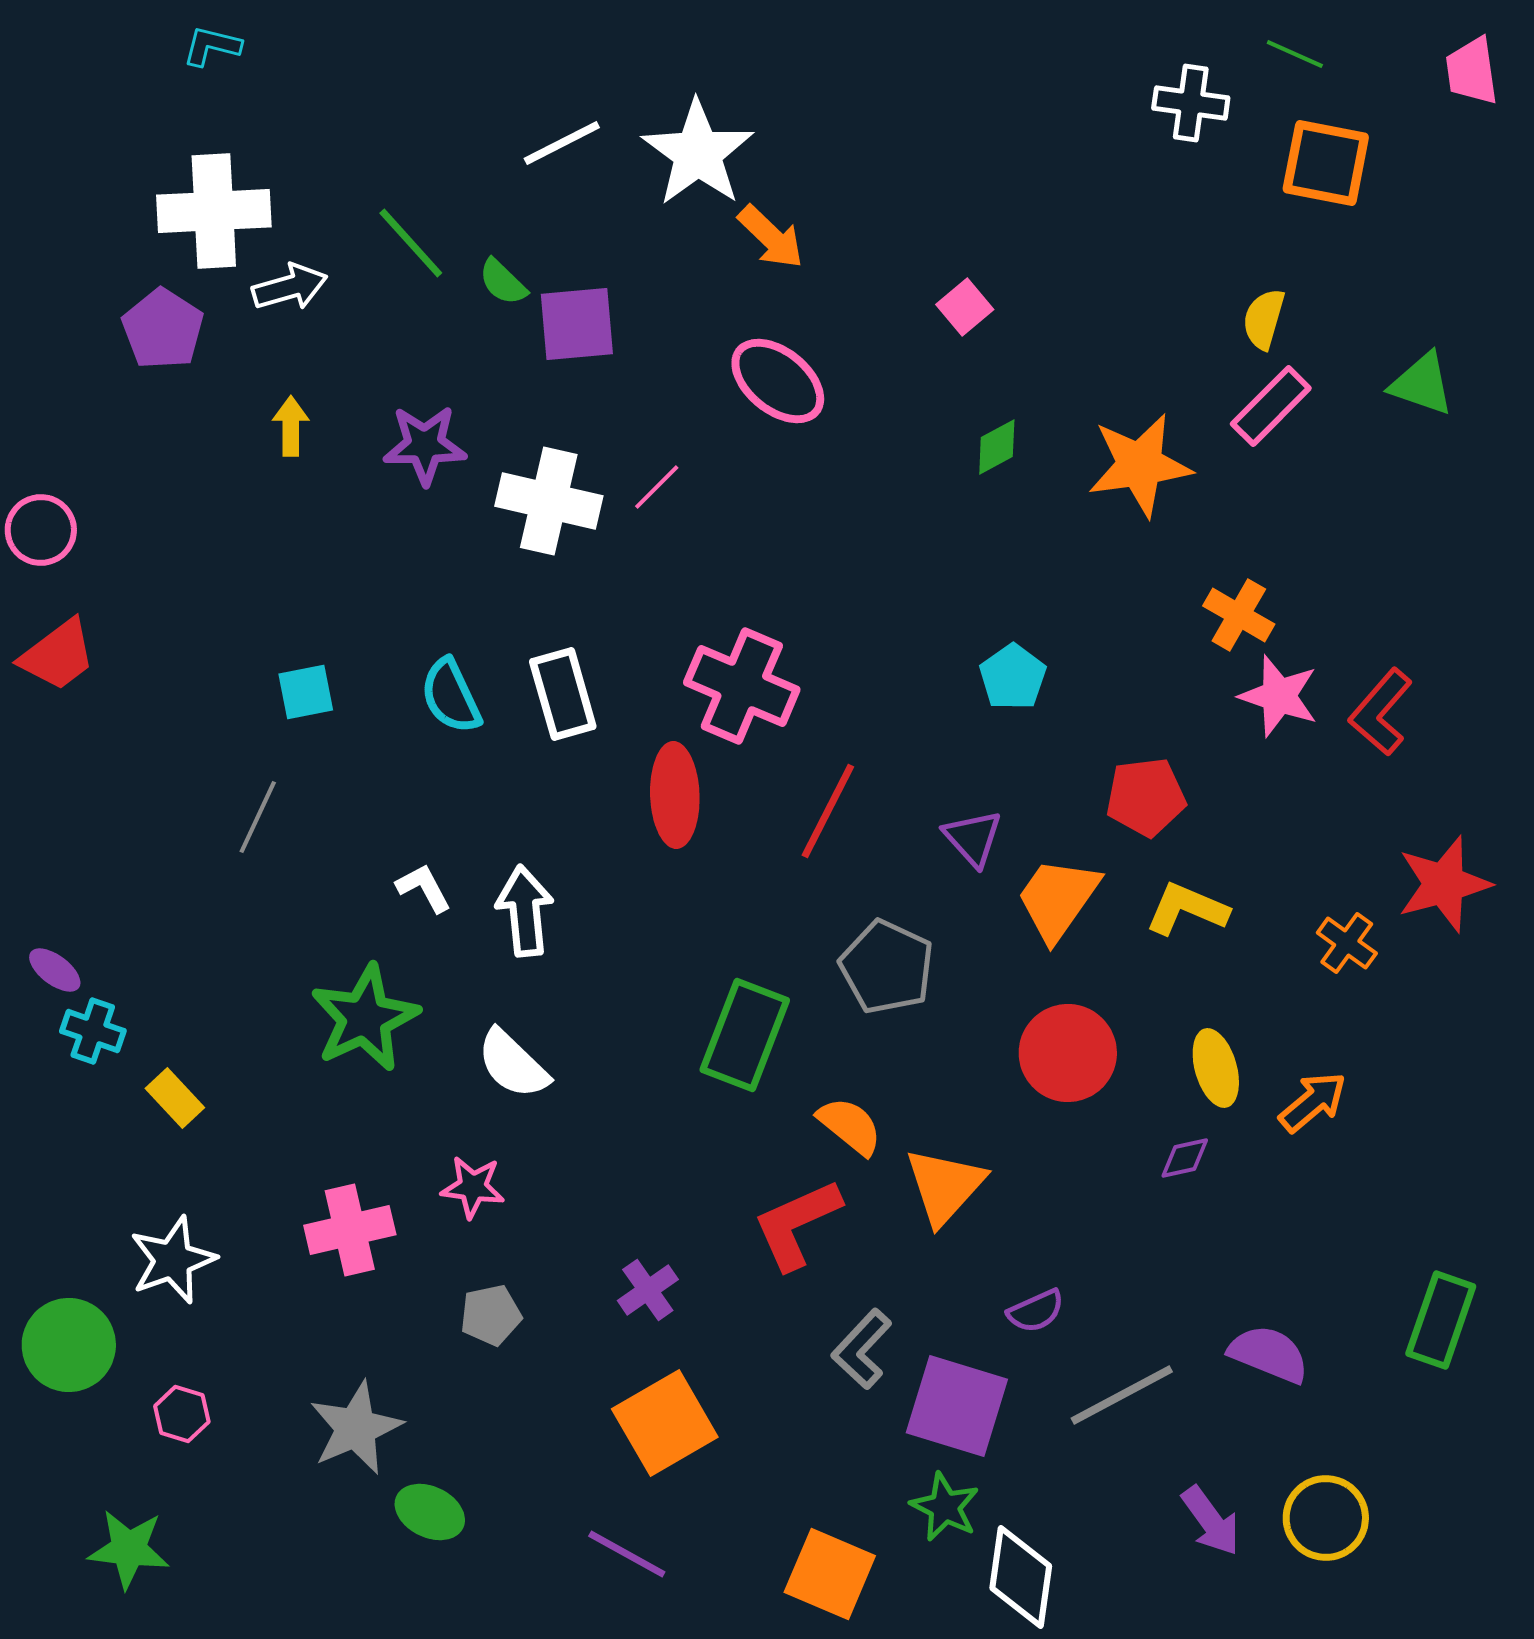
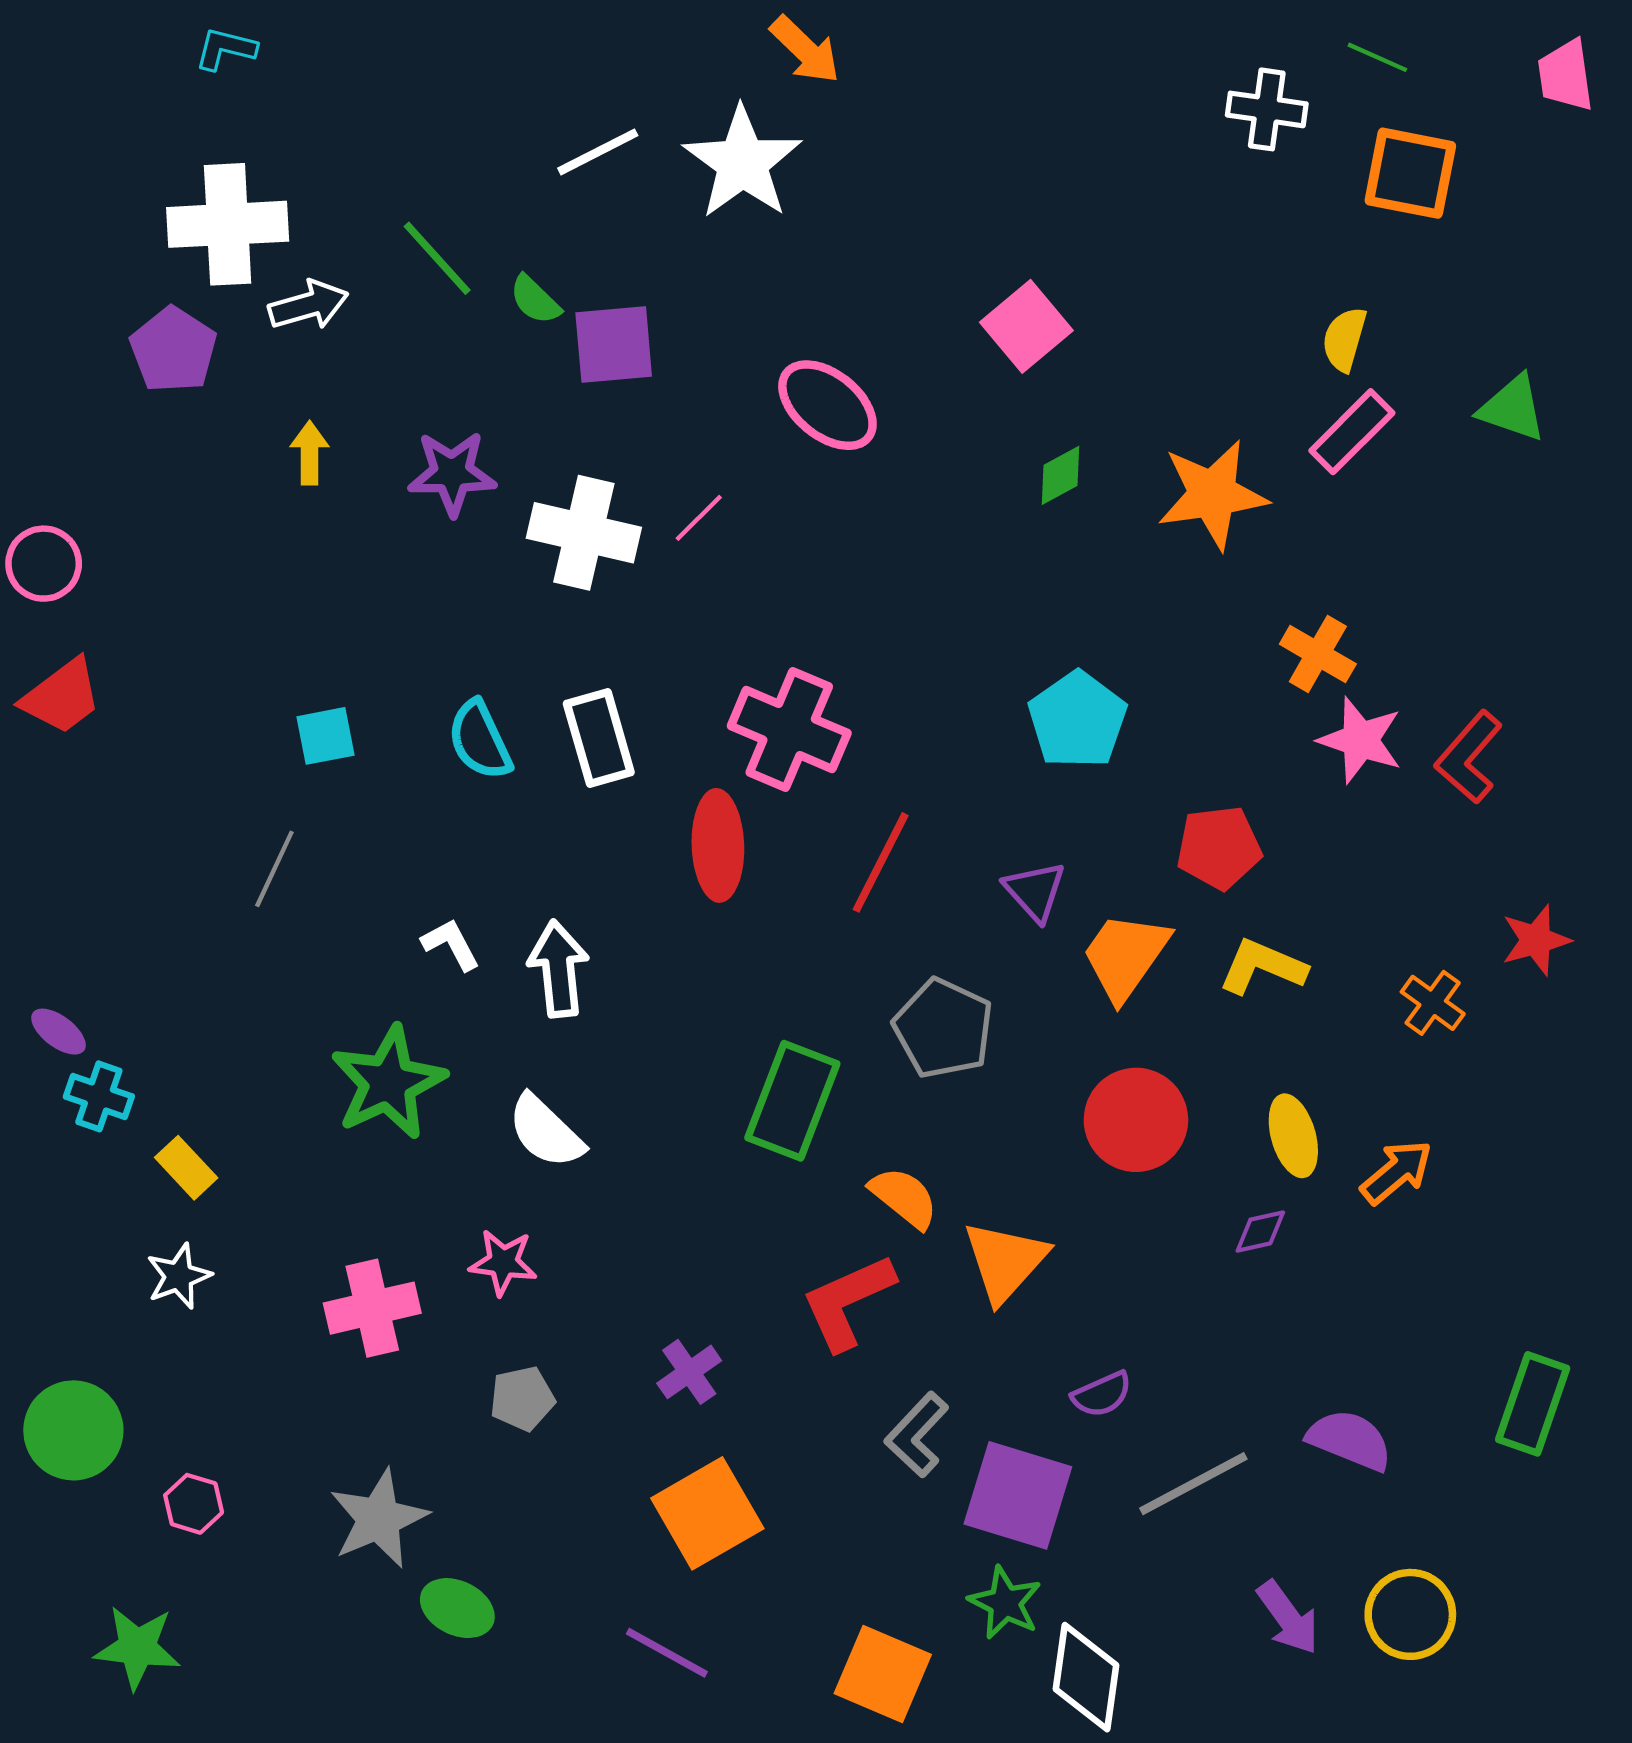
orange arrow: (771, 237) -> (805, 50), moved
pink square: (965, 307) -> (1026, 326), size x1.5
cyan pentagon: (1013, 677) -> (1077, 720), size x1.4
red star: (1444, 884) -> (1536, 940), size x0.7
white star: (173, 1260) -> (179, 1276), moved, size x0.7

